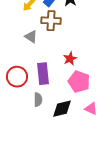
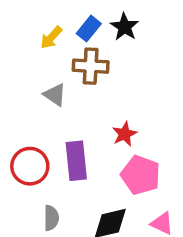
gray semicircle: (38, 100) -> (51, 218), moved

